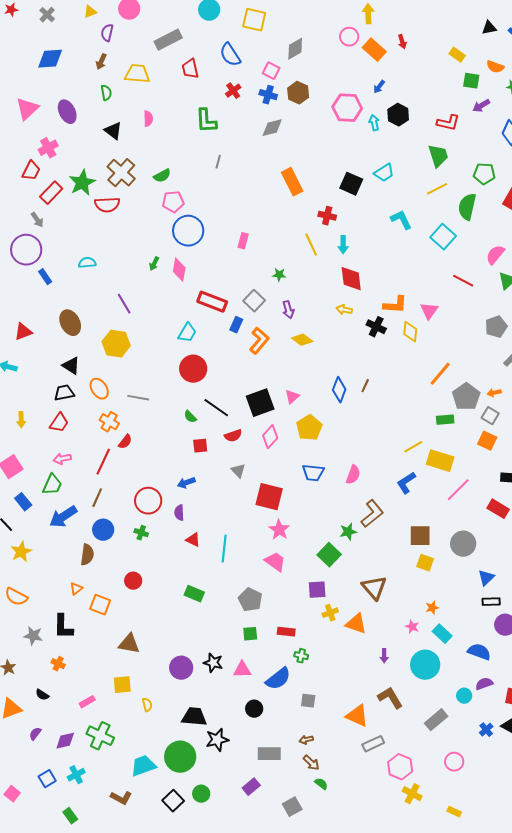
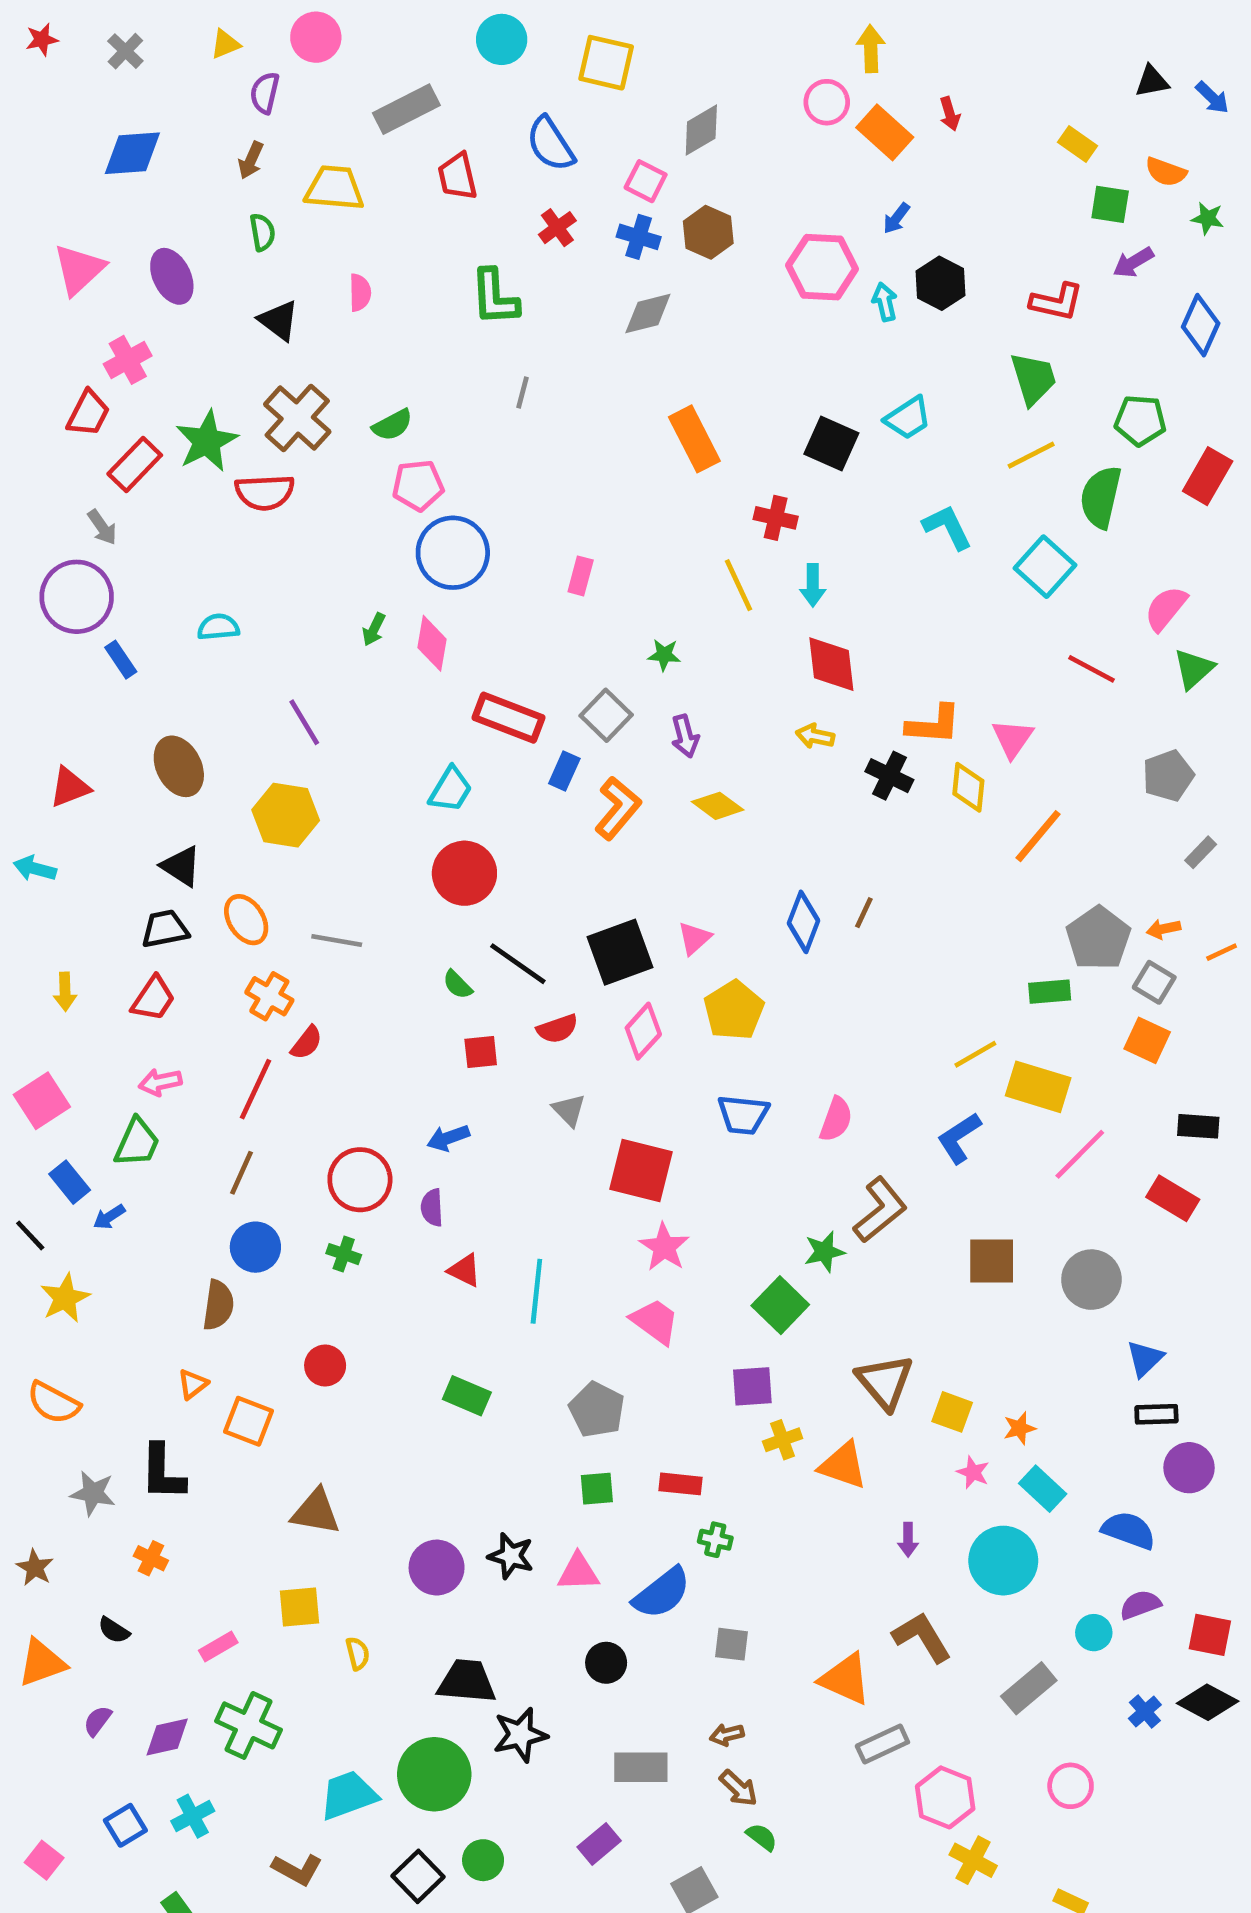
orange line: (440, 374) -> (1038, 836), moved
blue arrow: (63, 517) -> (109, 1217), moved, size x0.5
yellow square: (425, 563) -> (952, 1412), moved

